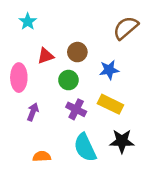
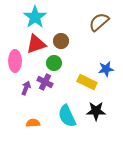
cyan star: (28, 22) -> (35, 17), moved, size x1.6
red triangle: (46, 56) -> (36, 44), size x1.5
blue star: (109, 70) -> (106, 69), moved
purple cross: (76, 109) -> (45, 82), moved

